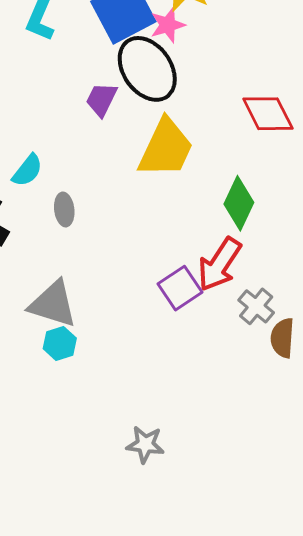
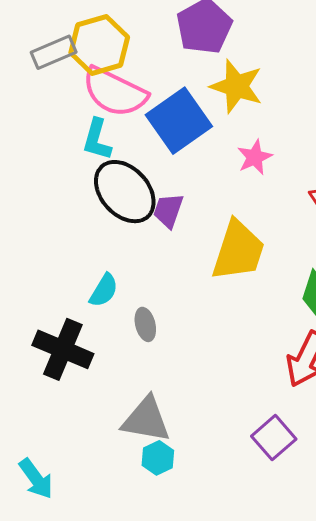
pink star: (168, 25) -> (255, 157), moved
black ellipse: (147, 69) -> (125, 192), moved
purple square: (180, 288) -> (274, 438), moved

